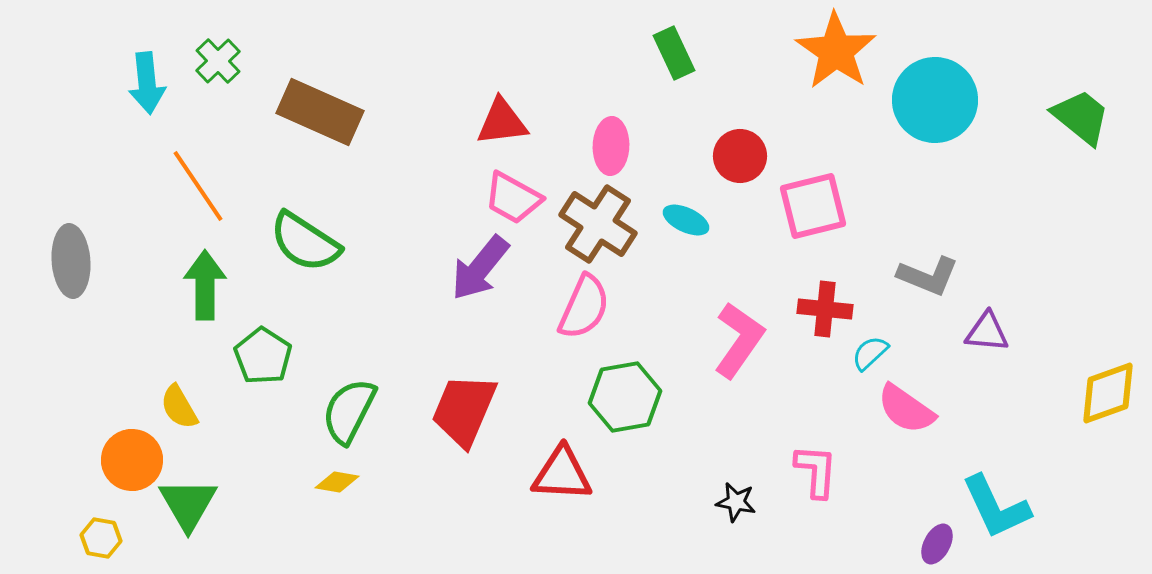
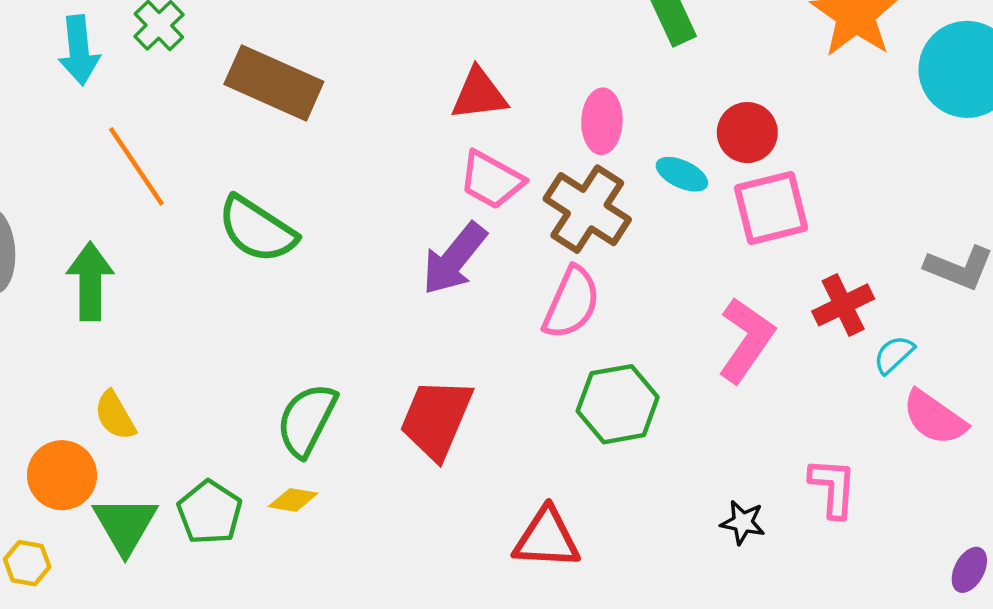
pink square: (813, 206) -> (771, 208), moved
cyan ellipse: (686, 220) -> (682, 174), moved
green arrow: (205, 285) -> (90, 281), moved
red cross: (825, 309) -> (843, 305), turned -32
green pentagon: (263, 356) -> (210, 512), moved
red triangle: (562, 474) -> (547, 538), moved

